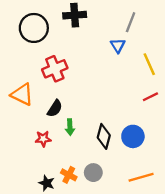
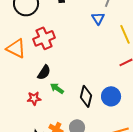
orange triangle: (22, 94) -> (16, 48), moved
green arrow: (70, 127) -> (57, 88), turned 128

